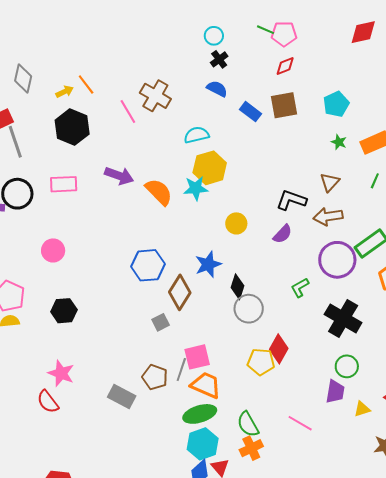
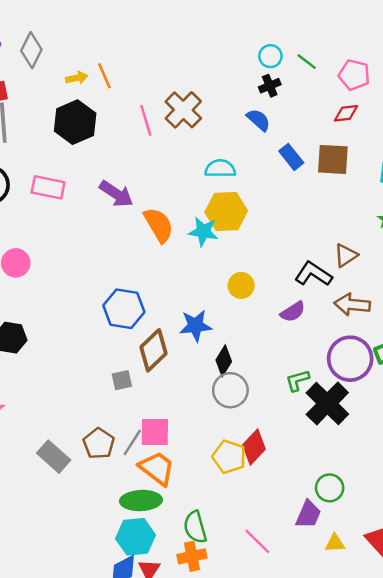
green line: (266, 30) -> (307, 62), moved
brown triangle: (330, 182) -> (346, 255), moved
black cross: (343, 319) -> (327, 403), moved

